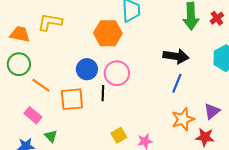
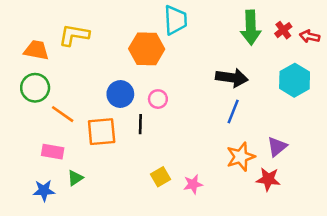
pink circle: (117, 73) -> (158, 99), size x0.6
pink rectangle: (33, 115) -> (53, 152), turned -30
green triangle: (51, 136) -> (75, 178), turned 40

